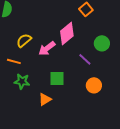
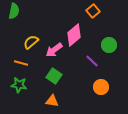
green square: (57, 78) -> (54, 76), moved, turned 35
green star: (22, 81) -> (19, 85), moved
orange triangle: (45, 99) -> (52, 101), turned 40

